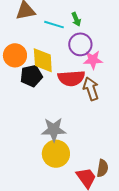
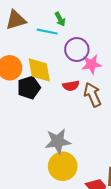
green arrow: (76, 19) -> (60, 19), moved
red semicircle: (71, 78) -> (71, 86), size x0.6

